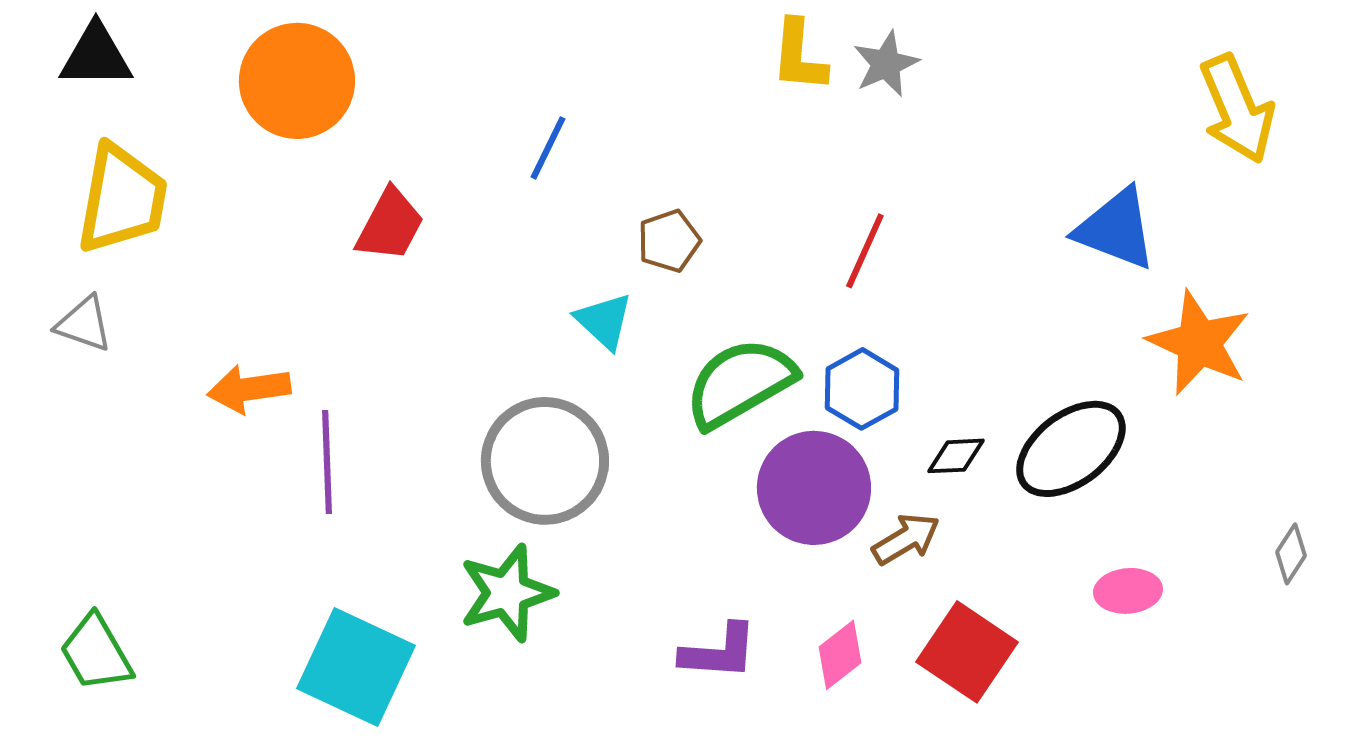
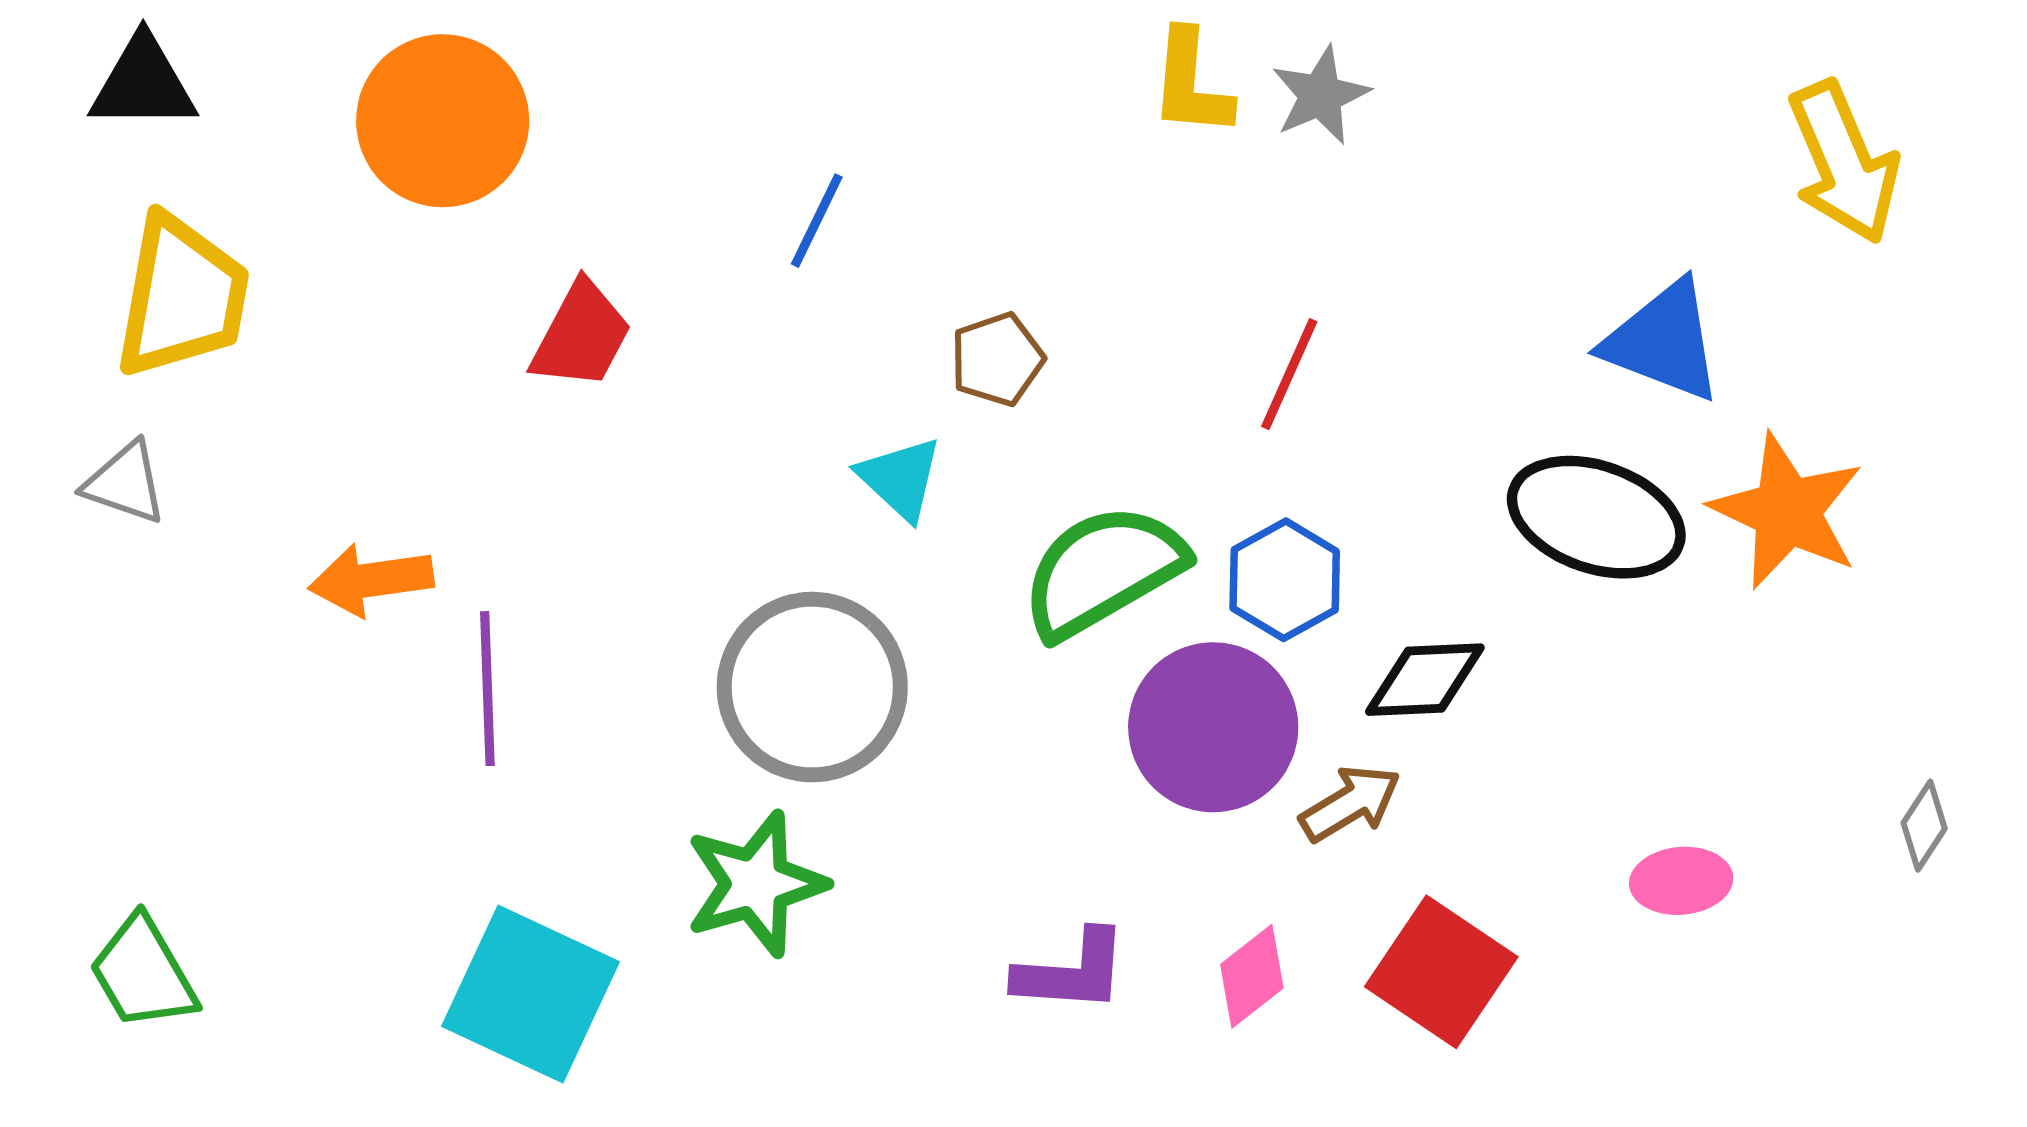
black ellipse: (1071, 449) -> (1596, 517), moved, turned 56
black diamond: (956, 456) -> (1425, 680), size x1.4

